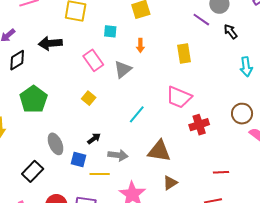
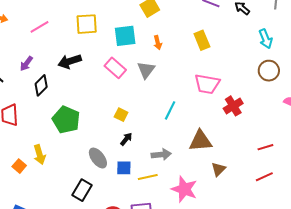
cyan square: (110, 31) -> (125, 36), size x1.6
yellow square: (89, 98) -> (121, 115), moved
brown circle: (242, 114) -> (269, 71), moved
black arrow: (94, 139) -> (126, 139), moved

